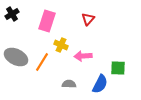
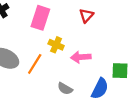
gray semicircle: (69, 84) -> (65, 89), turned -152

